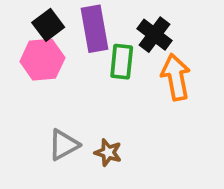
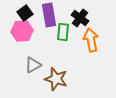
gray triangle: (64, 145) -> (33, 65), moved
brown star: (108, 152) -> (56, 79), size x1.6

